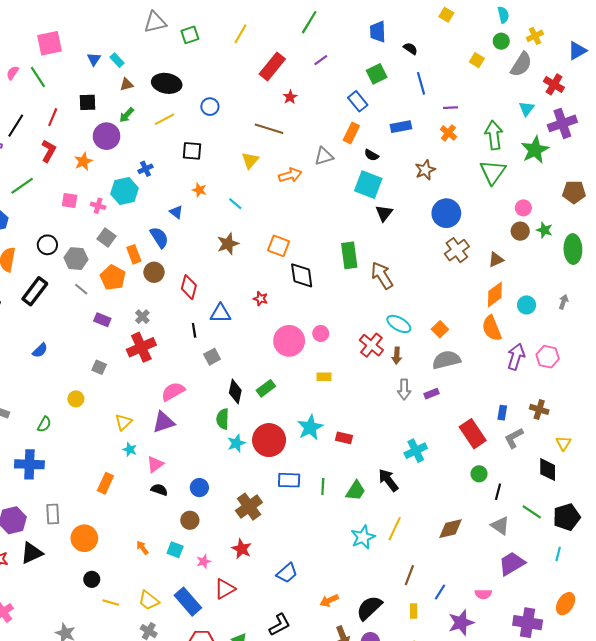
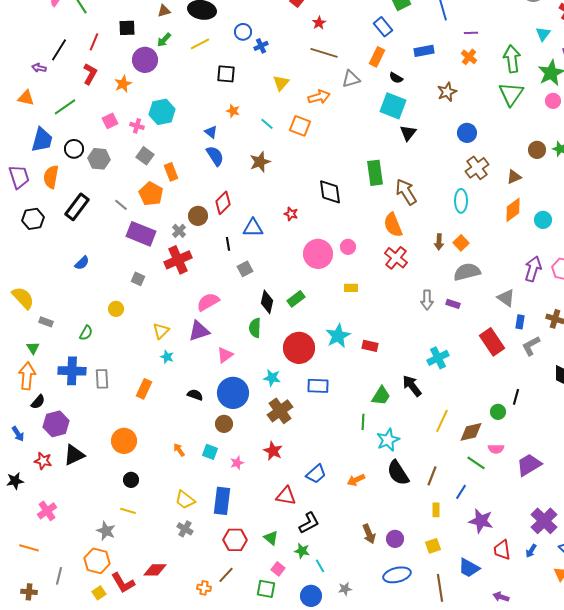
brown line: (269, 129) -> (324, 53), moved
blue cross: (146, 169) -> (261, 46), moved
pink square: (70, 201) -> (110, 121), turned -35
pink circle: (523, 208) -> (553, 101), moved
blue circle: (446, 213) -> (467, 133), size x0.7
blue semicircle: (159, 237) -> (215, 156), moved
black circle: (47, 245) -> (74, 149), moved
orange square: (279, 246) -> (300, 126), moved
gray hexagon: (76, 259) -> (99, 159), moved
brown circle: (154, 272) -> (198, 216), moved
red diamond: (189, 287) -> (223, 203), turned 30
purple rectangle: (102, 320) -> (141, 234), size x1.8
cyan ellipse: (399, 324) -> (461, 201), moved, turned 60
orange semicircle: (492, 328) -> (393, 225), moved
brown arrow: (397, 356) -> (439, 242), moved
purple rectangle: (432, 394) -> (453, 304), turned 40
cyan star: (236, 443) -> (272, 378), moved, turned 30
pink triangle: (155, 464) -> (225, 355), moved
green circle: (479, 474) -> (498, 412), moved
green line: (323, 486) -> (363, 422), moved
blue circle: (199, 488) -> (233, 393), size x1.8
green line: (532, 512) -> (476, 463), moved
gray rectangle: (53, 514) -> (102, 379), moved
gray triangle: (500, 526) -> (506, 298), moved
yellow line: (395, 529) -> (442, 421), moved
red triangle: (225, 589) -> (286, 496), moved, turned 40
pink semicircle: (483, 594) -> (496, 449), moved
orange arrow: (329, 600) -> (356, 480), moved
blue rectangle: (188, 602) -> (222, 501), turned 48
yellow line: (111, 603) -> (128, 511), moved
black semicircle: (369, 608) -> (398, 473), moved, turned -80
purple star: (461, 623) -> (481, 521), turned 30
purple cross: (528, 623) -> (544, 521), turned 36

